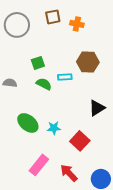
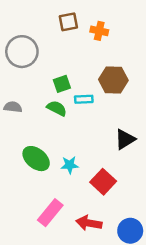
gray circle: (17, 25) -> (22, 52), moved
green square: (38, 63) -> (62, 84), moved
red arrow: (69, 173) -> (89, 223), turned -36

